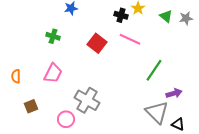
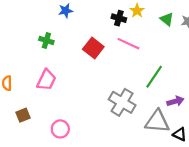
gray cross: (87, 100) -> (122, 102), moved
gray triangle: (157, 112) -> (157, 122), turned -40

